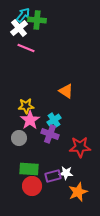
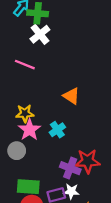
white cross: (19, 28) -> (40, 34), moved
pink line: (26, 48) -> (25, 65), moved
purple cross: (50, 134) -> (70, 168), moved

